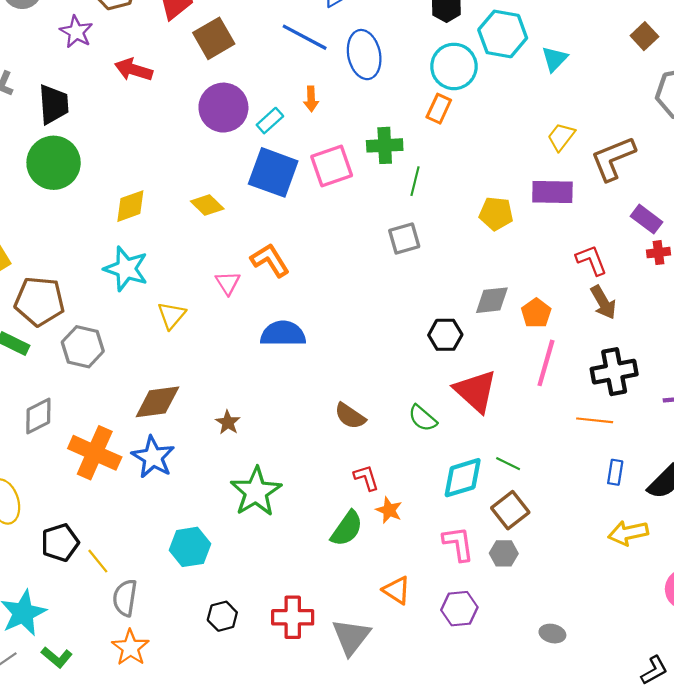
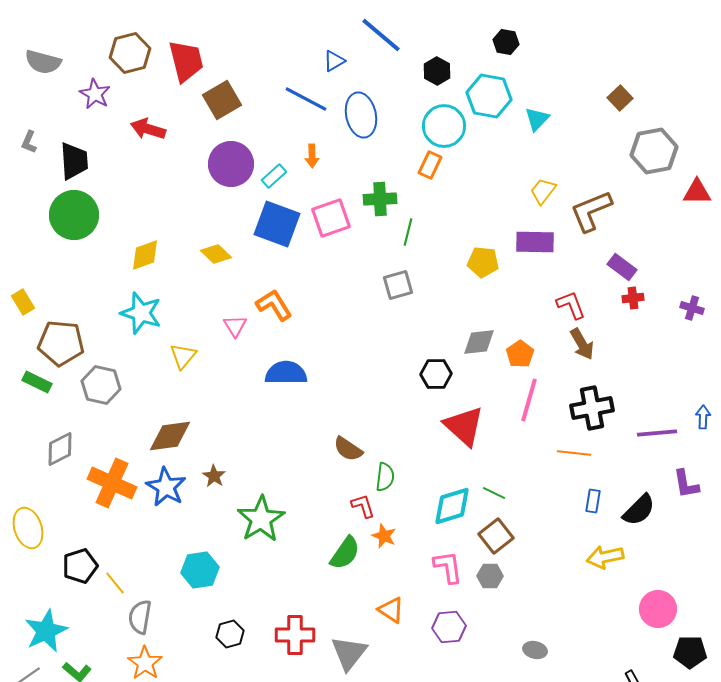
green semicircle: (423, 418) -> (385, 477), moved, turned -124
brown star: (228, 422) -> (214, 476), moved

